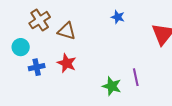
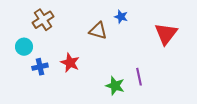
brown triangle: (67, 31) -> (98, 31), moved

